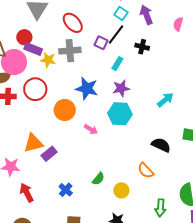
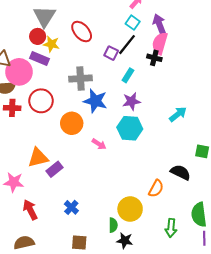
pink semicircle: (178, 24) -> (160, 43), moved, size x1.5
red circle: (24, 37) -> (38, 36), moved
gray cross: (70, 51) -> (81, 78), moved
yellow star: (48, 60) -> (51, 44), moved
black semicircle: (161, 145) -> (180, 172), moved
orange semicircle: (146, 171) -> (156, 188), turned -108
green semicircle: (98, 179) -> (113, 225), moved, turned -40
yellow circle: (121, 190) -> (130, 209), size x1.5

